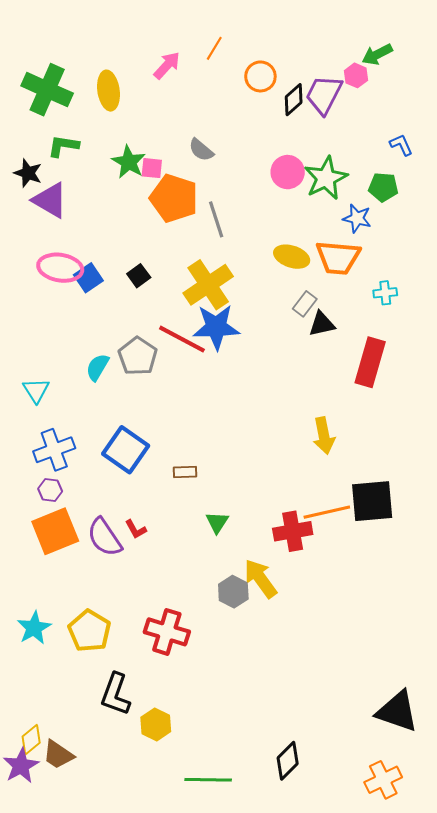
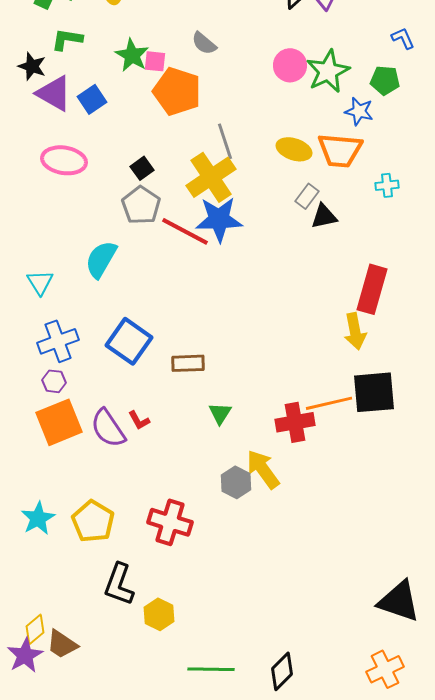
gray line: (216, 219) -> (225, 141), moved
blue square: (88, 278) -> (92, 99), moved
gray pentagon: (138, 356) -> (141, 205), moved
red rectangle: (370, 362) -> (372, 289), moved
cyan semicircle: (97, 367) -> (101, 259), size x1.4
yellow arrow: (324, 436) -> (355, 331), moved
brown rectangle: (185, 472) -> (188, 363), size x1.4
black diamond: (288, 761) -> (282, 671), moved

